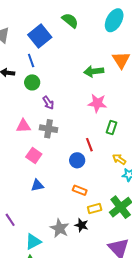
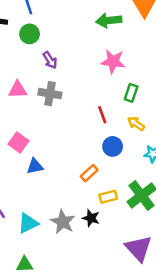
pink square: (34, 155) -> (18, 143), moved
yellow arrow: (119, 159) -> (136, 124), moved
blue circle: (77, 160) -> (113, 146), moved
orange rectangle: (80, 190) -> (89, 173), turned -64
cyan triangle: (33, 242) -> (28, 223), moved

